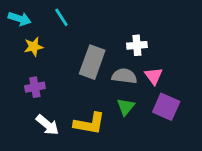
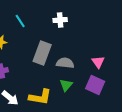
white cross: (137, 45) -> (60, 20), moved
pink triangle: (154, 76) -> (98, 62), moved

